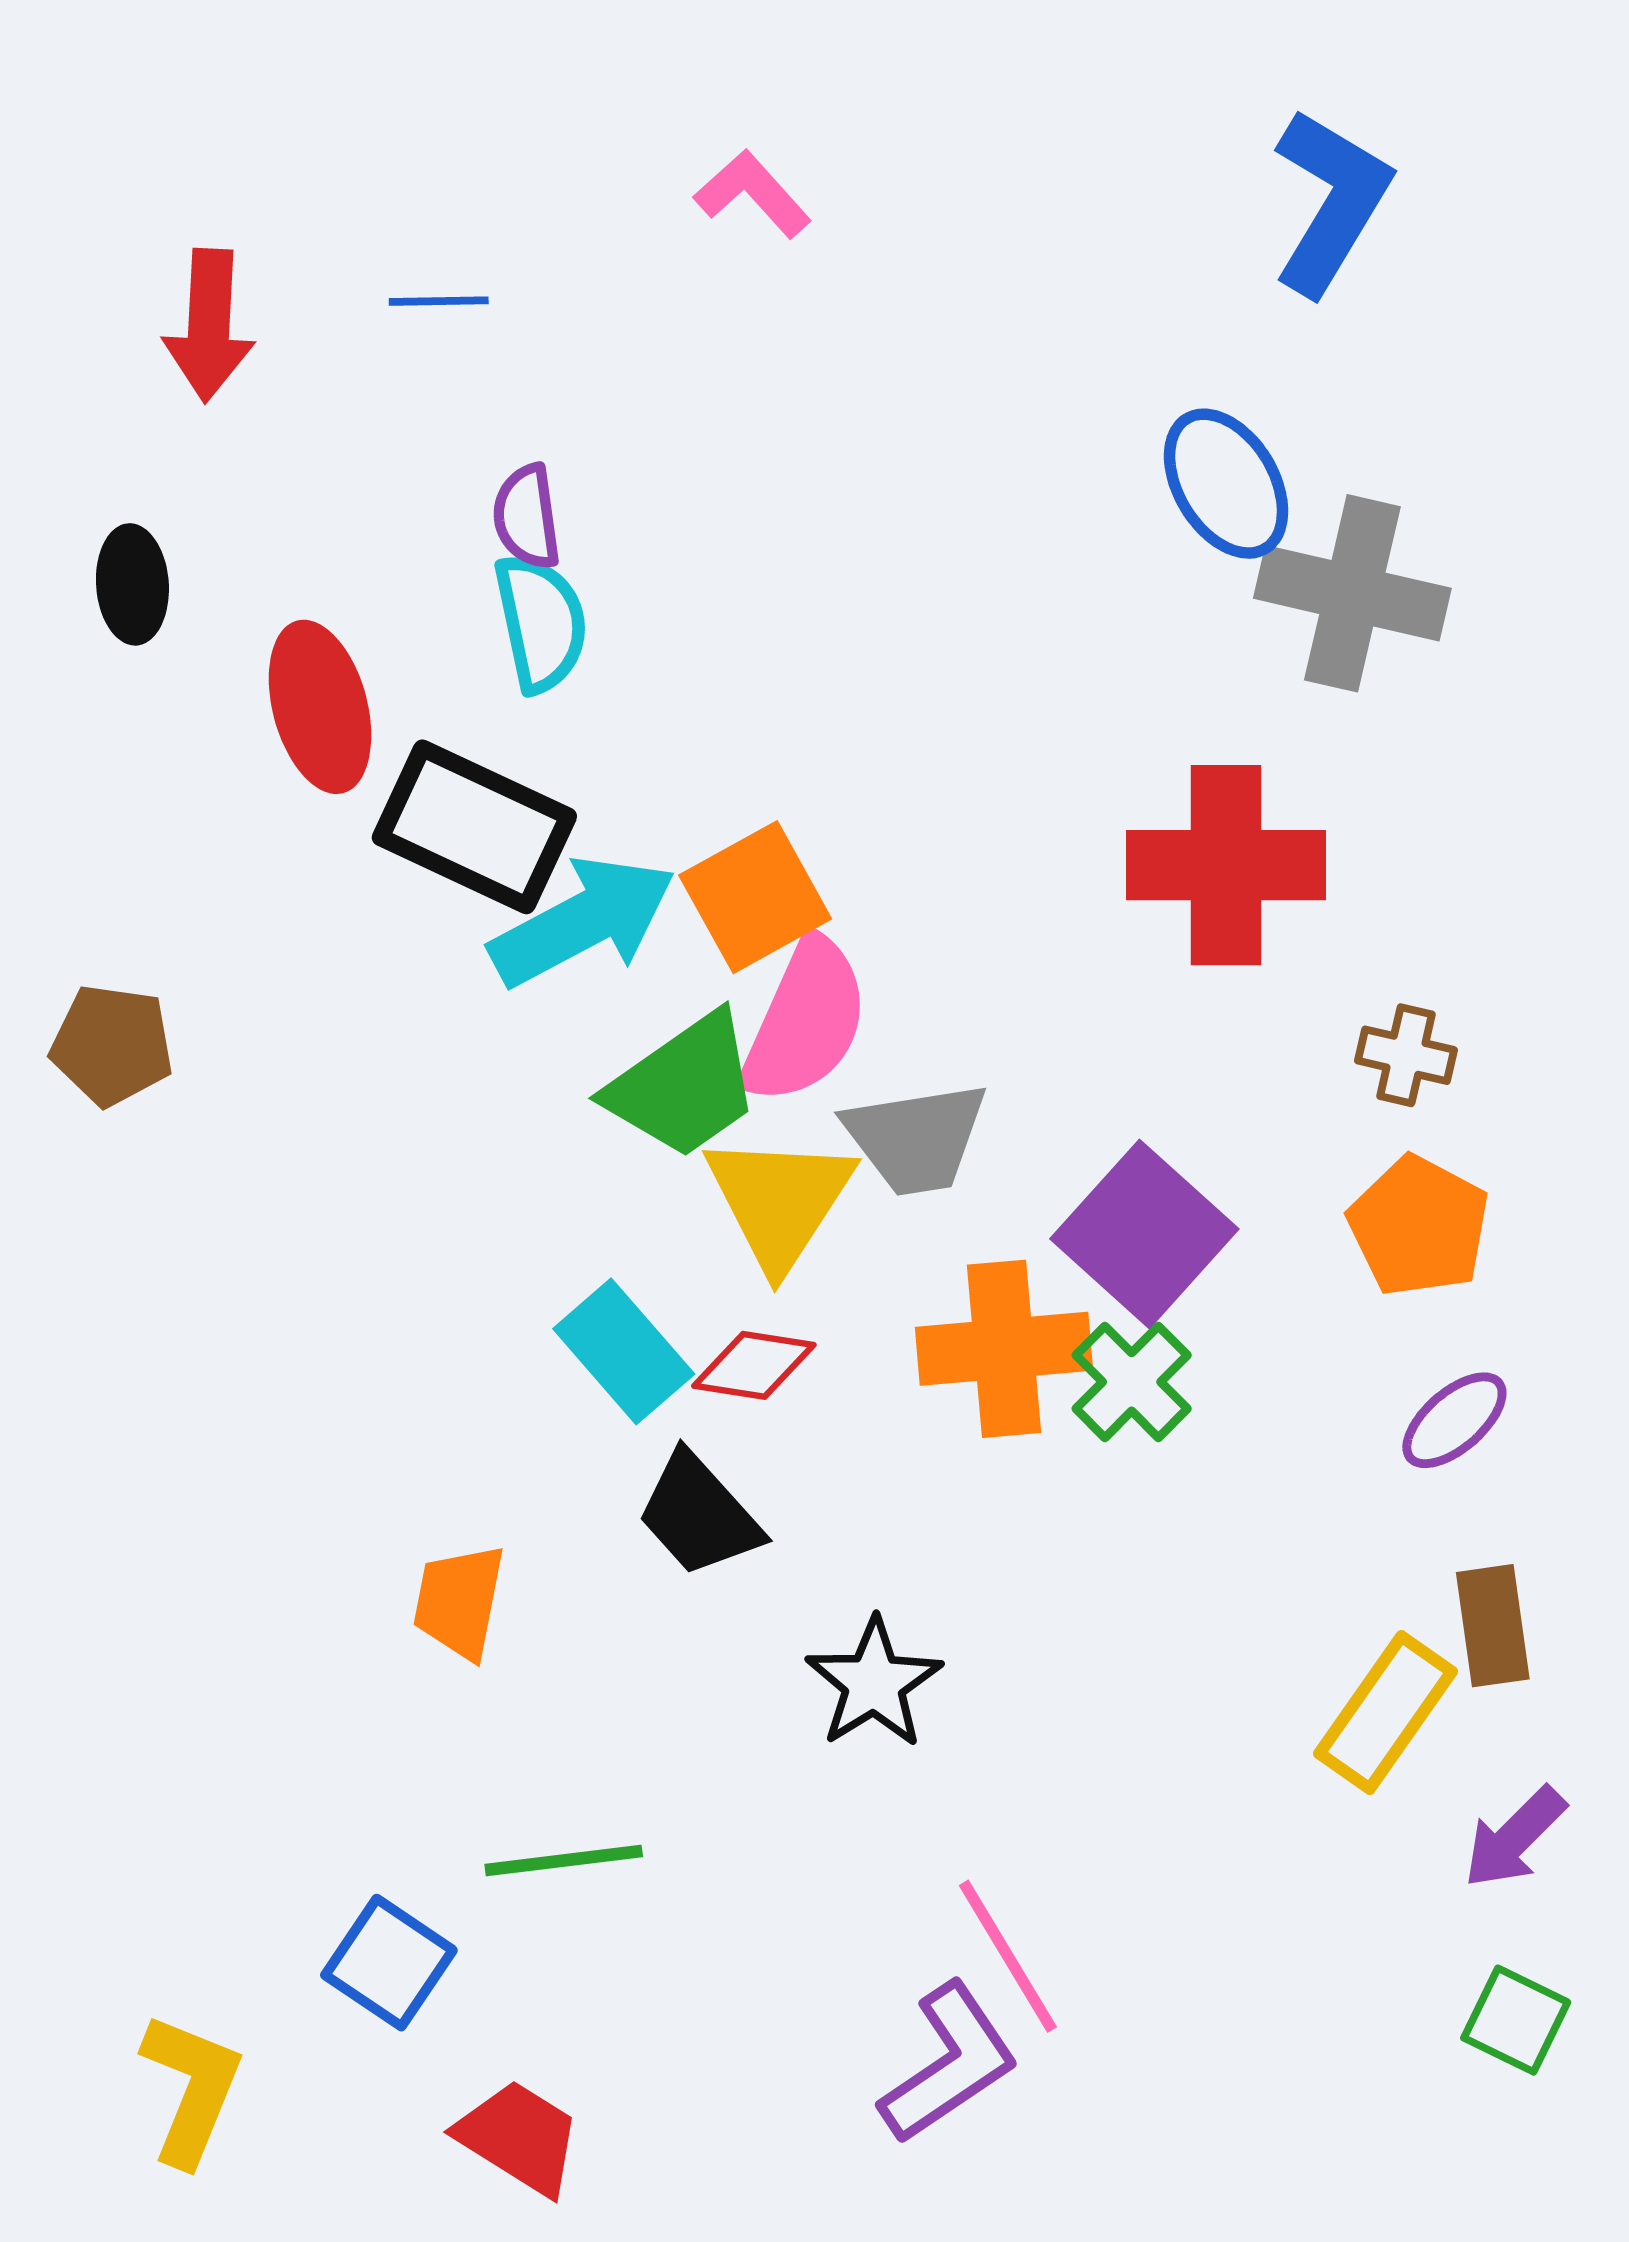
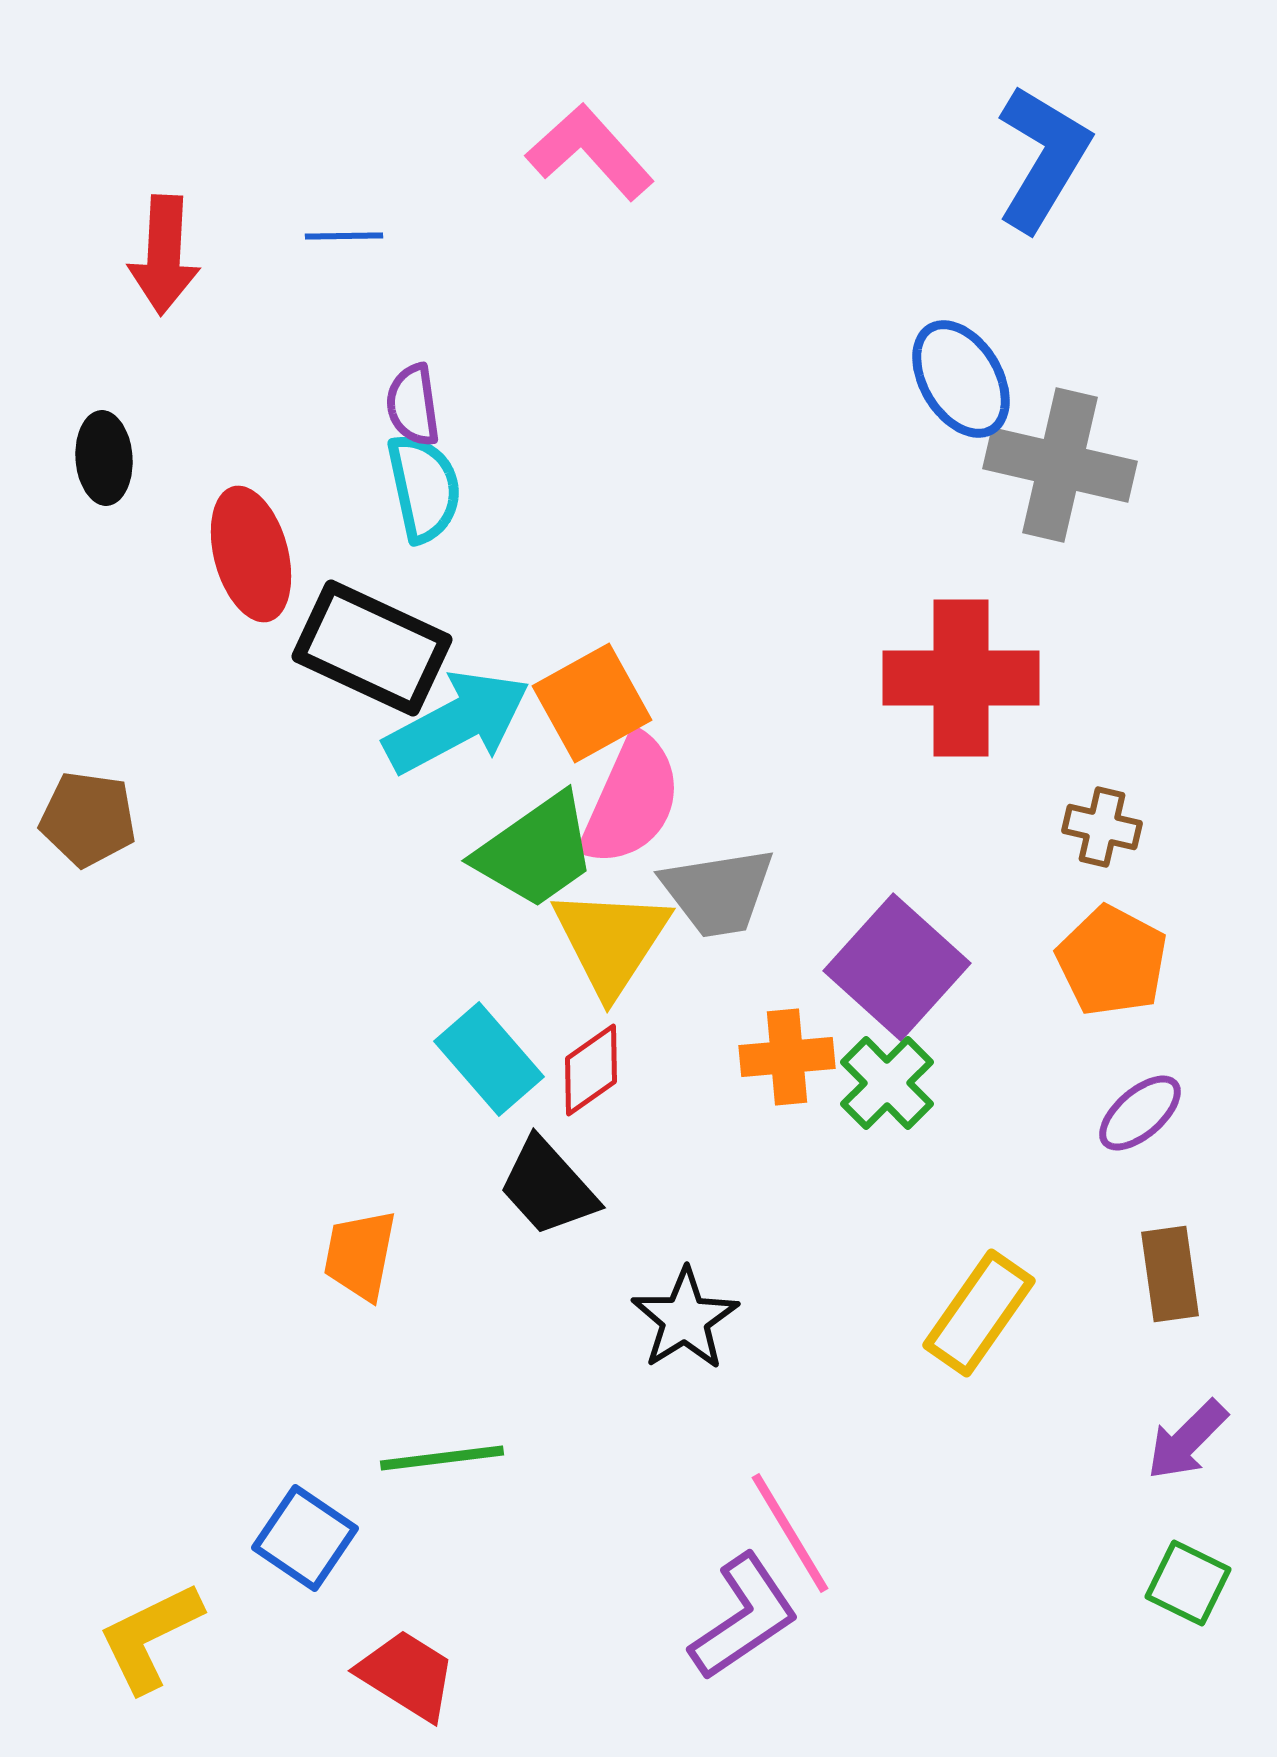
pink L-shape: (753, 194) -> (590, 152), size x1.4
orange cross: (1004, 1349) -> (787, 1057), size x0.7
red diamond: (754, 1365) -> (591, 1070), turned -44
yellow rectangle: (1386, 1712) -> (979, 1313), moved
yellow L-shape: (191, 2089) -> (150, 1637), turned -138

